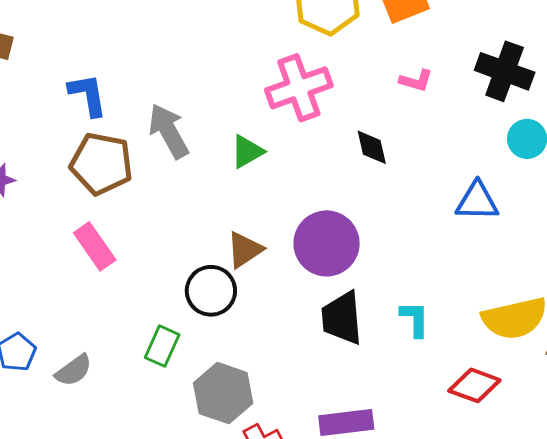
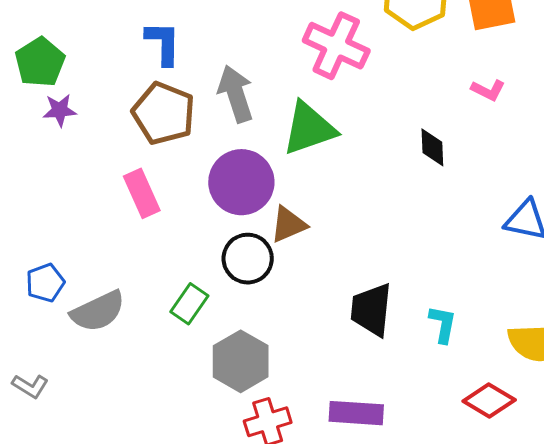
pink cross: (299, 88) -> (336, 46), moved, turned 34
green triangle: (247, 151) -> (309, 128), size x1.6
purple circle: (327, 243) -> (241, 182), moved
gray semicircle: (74, 370) -> (98, 311), size x1.4

